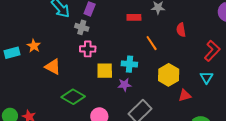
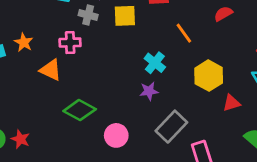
red semicircle: (181, 30) -> (223, 14), turned 72
pink cross: (88, 49) -> (70, 43), moved
cyan cross: (129, 64) -> (155, 63), turned 35
yellow square: (105, 71) -> (125, 16), moved

